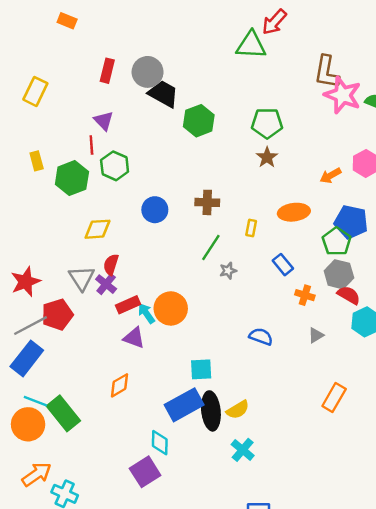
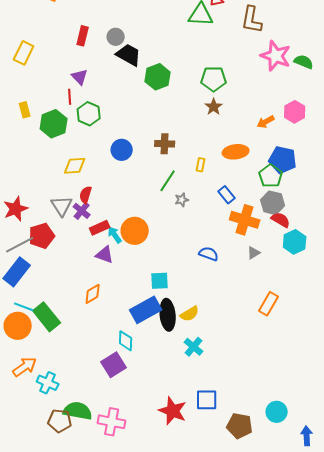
gray circle: (148, 72) -> (116, 37), size x0.7
brown L-shape: (327, 72) -> (252, 20), moved
orange cross: (305, 295) -> (245, 220), size x1.8

